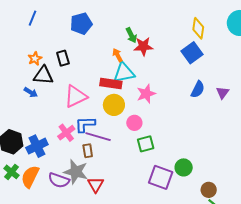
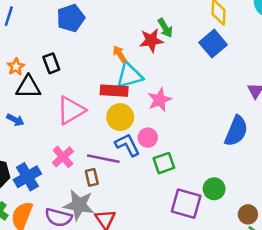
green arrow: (131, 35) -> (165, 28), moved
blue semicircle: (198, 89) -> (236, 131), moved, size x1.4
blue arrow: (31, 92) -> (15, 120), moved
blue L-shape: (85, 124) -> (127, 145), moved, turned 70

